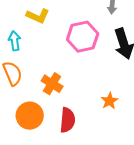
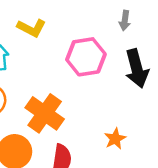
orange cross: (52, 84) -> (45, 113), size x1.4

